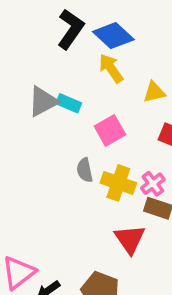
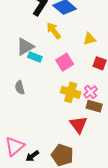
yellow arrow: (111, 68) -> (54, 31), moved
cyan rectangle: (69, 103) -> (35, 57), moved
gray semicircle: (85, 170) -> (20, 88), moved

